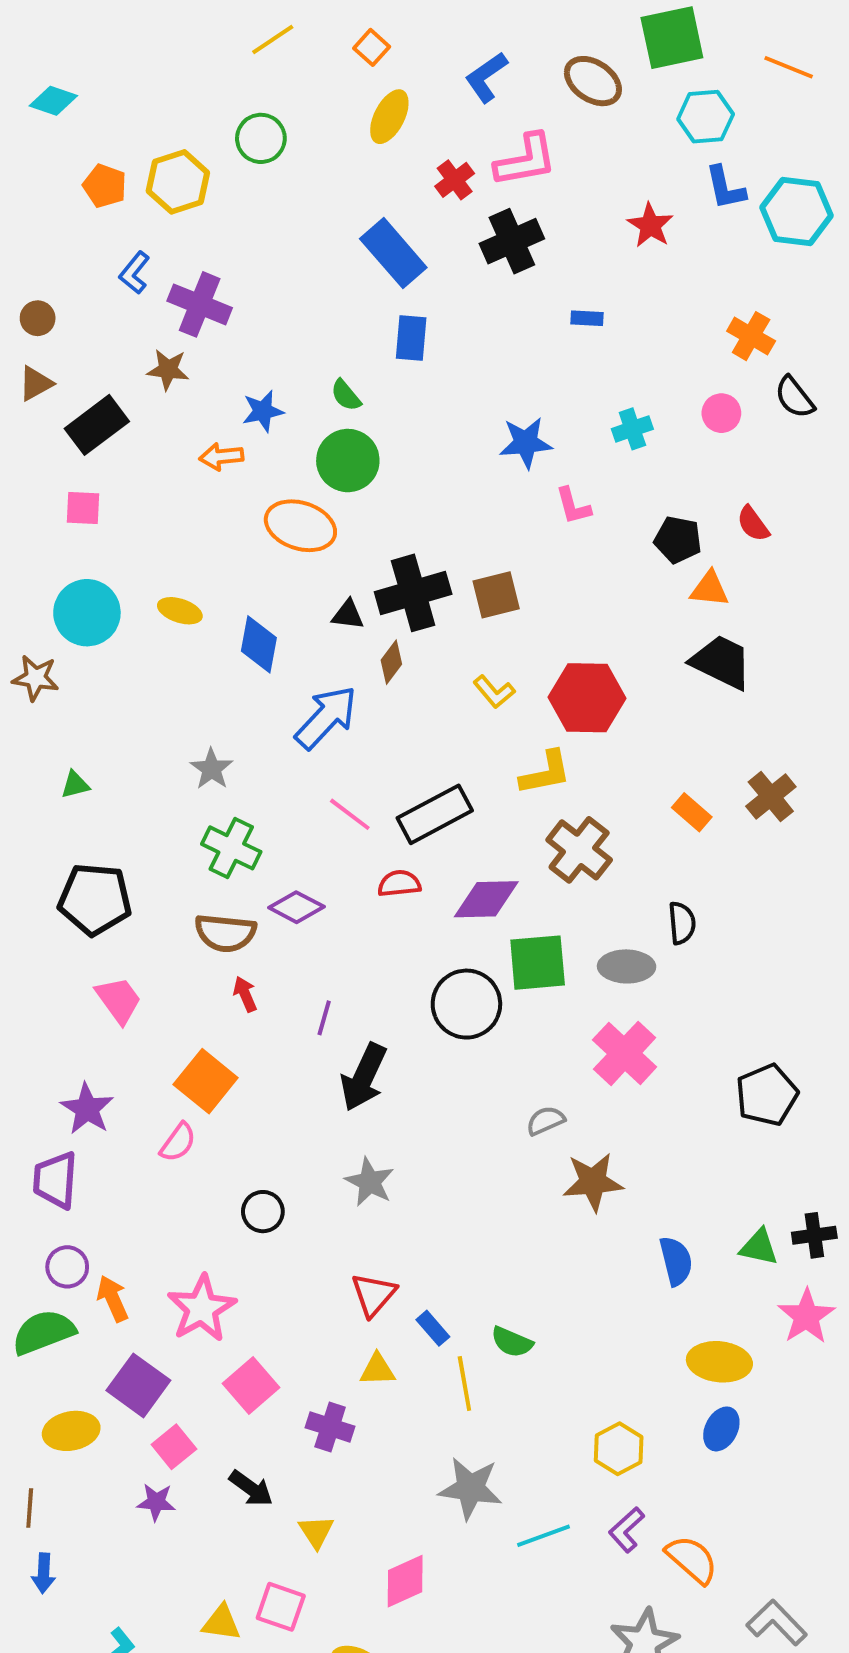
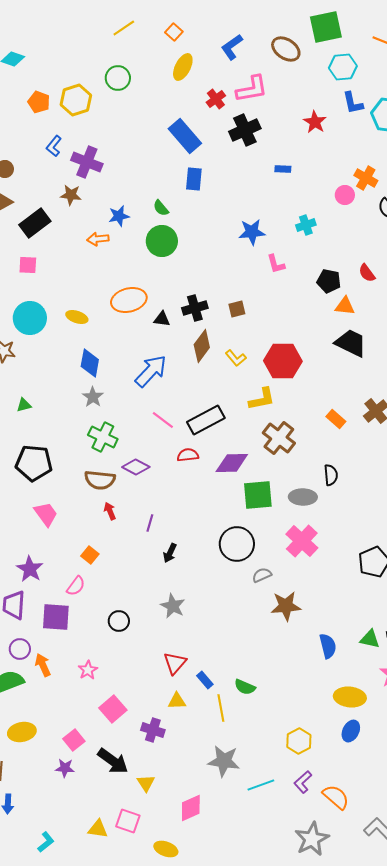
pink circle: (721, 413) -> (345, 195), moved
orange ellipse: (300, 526) -> (129, 300), moved, turned -32
black cross: (413, 593) -> (195, 308), size x0.7
brown square: (496, 595) -> (237, 309), size x0.7
blue diamond: (259, 644) -> (90, 363), moved
brown diamond: (391, 662) -> (202, 346), moved, size x1.5
black circle: (466, 1004) -> (237, 544), moved
black arrow: (364, 1077) -> (170, 553), size x0.6
orange square: (206, 1081) -> (90, 555), size x0.6
pink star: (202, 1308) -> (88, 670), size x0.6
purple square: (138, 1385) -> (56, 617), moved, turned -32
black arrow: (251, 1488) -> (113, 761), size x1.4

